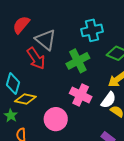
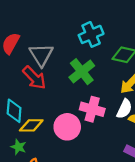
gray triangle: (46, 40) -> (41, 55), turned 30
pink circle: (56, 119) -> (67, 127), moved

